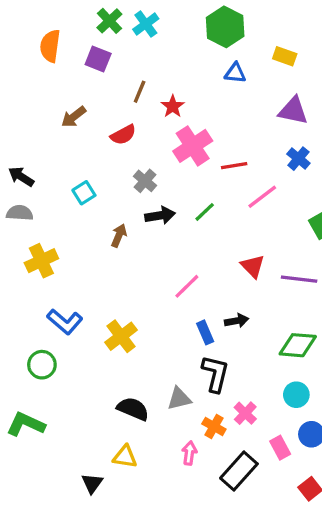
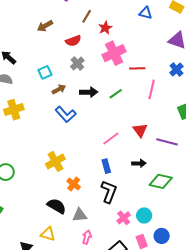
gray cross: (145, 181) -> (77, 63), moved
pink line: (262, 197) -> (152, 89), turned -48
brown arrow: (119, 235) -> (59, 89), moved, turned 32
pink line: (187, 286) -> (111, 138), moved
black arrow: (237, 321) -> (139, 163), moved
blue L-shape: (65, 322) -> (66, 114), moved
cyan circle: (296, 395) -> (144, 215), moved
gray triangle: (179, 399) -> (80, 215), moved
orange cross: (214, 427) -> (74, 184), moved

